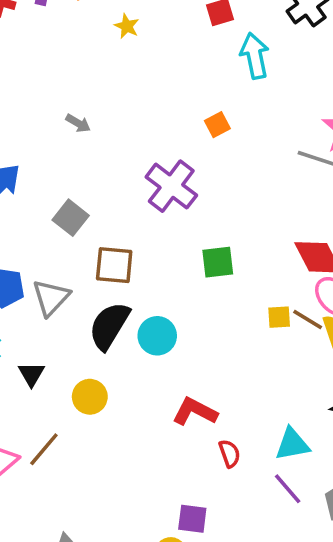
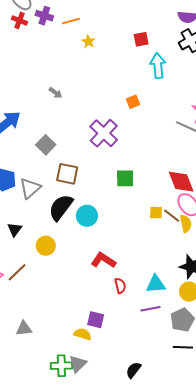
purple line: (288, 489) -> (150, 309), turned -66

